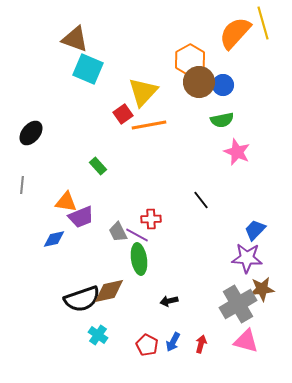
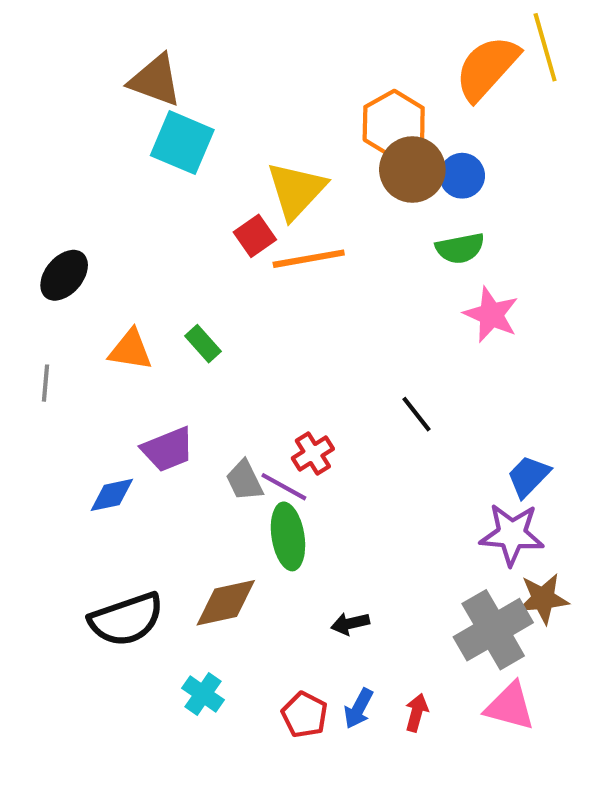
orange triangle: (66, 202) -> (130, 350), moved
red cross: (151, 219) -> (313, 454), turned -30
black semicircle: (82, 299) -> (126, 619), moved

